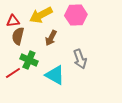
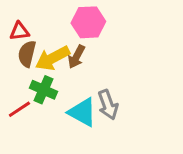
yellow arrow: (41, 15) -> (52, 58), moved
pink hexagon: (76, 15) -> (88, 22), moved
gray arrow: (80, 59) -> (108, 105), moved

